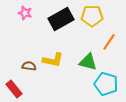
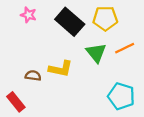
black rectangle: (61, 19) -> (70, 22), turned 70
orange line: (109, 42) -> (125, 48), turned 30
green triangle: (88, 62) -> (96, 53), moved, turned 36

